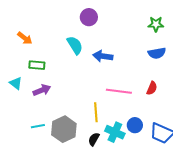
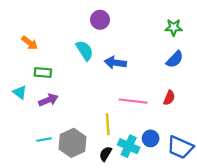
blue semicircle: (157, 53) -> (175, 59), turned -36

